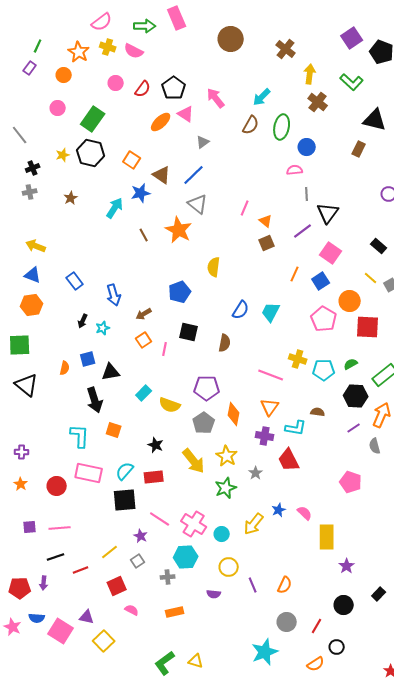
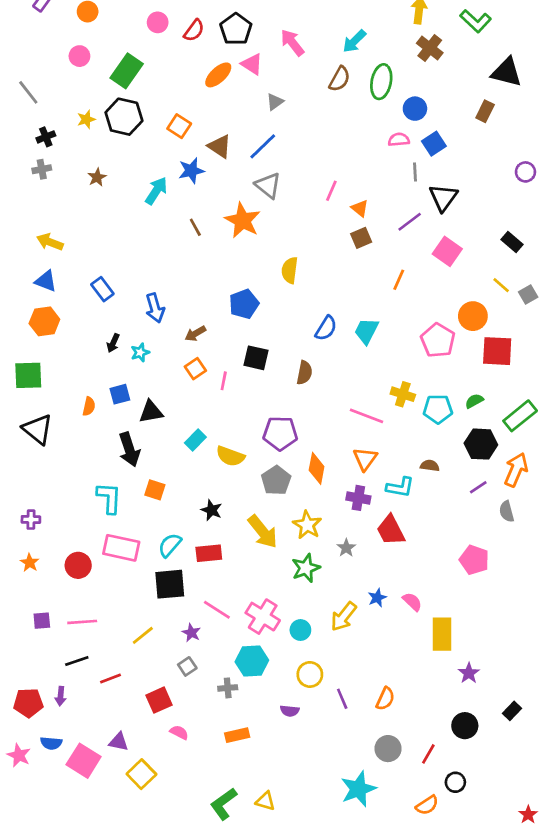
blue square: (321, 281) -> (434, 144), moved
yellow line: (110, 552) -> (143, 635), moved

